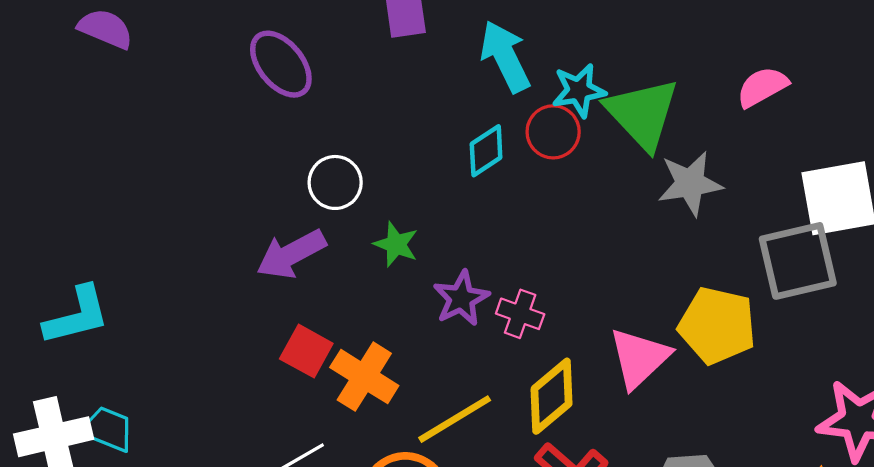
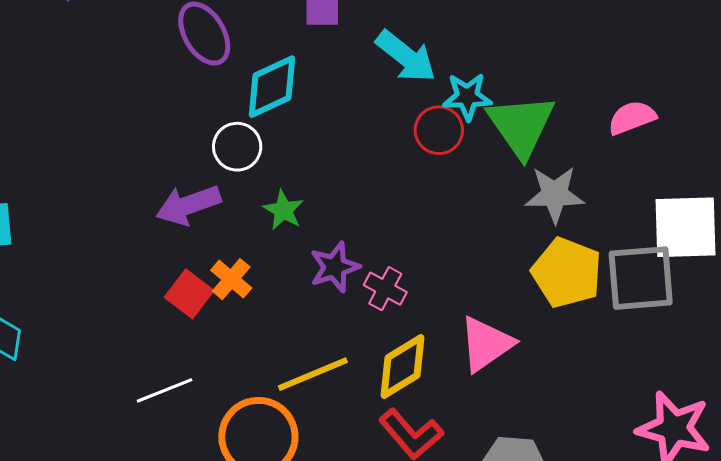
cyan arrow: (505, 56) -> (406, 56), turned 146
cyan diamond: (486, 151) -> (272, 87), moved, size x1.4
yellow pentagon: (717, 326) -> (567, 273), moved
orange cross: (364, 377) -> (231, 279), moved, size x0.7

